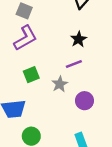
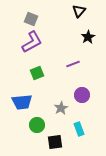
black star: (79, 39) -> (88, 37), moved
gray star: (60, 84) -> (61, 108), moved

